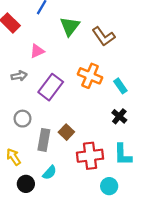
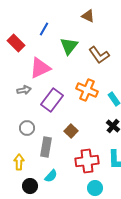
pink triangle: (37, 51) -> (40, 68), size x1.6
brown square: (66, 132) -> (71, 131), moved
yellow arrow: (13, 157) -> (19, 162), turned 35
cyan circle: (109, 186) -> (95, 188), moved

